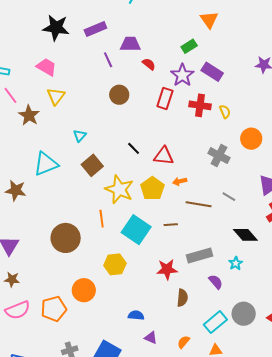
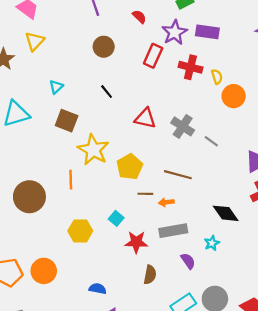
purple rectangle: (212, 72) -> (207, 32), turned -30
orange circle: (251, 139) -> (234, 96), moved
black line: (134, 148) -> (107, 92), moved
gray cross: (219, 156) -> (183, 126), moved
brown square: (92, 165) -> (67, 121), turned -35
orange arrow: (180, 181) -> (166, 202), moved
yellow pentagon: (152, 189) -> (130, 167), moved
gray line: (229, 197) -> (211, 141), moved
cyan square: (136, 230) -> (116, 218), moved, size x0.5
orange circle: (84, 290) -> (44, 271), moved

